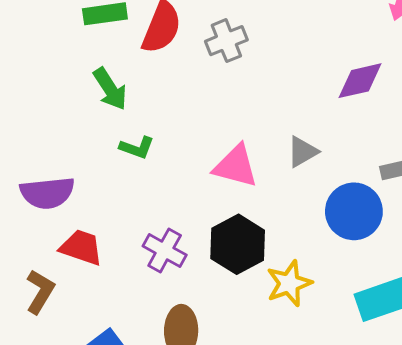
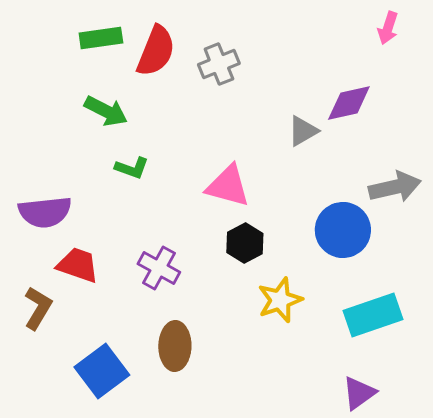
green arrow: (110, 89) -> (106, 111), turned -30
gray triangle: (302, 152) -> (303, 131), moved
black hexagon: (238, 244) -> (245, 243), moved, size x0.7

